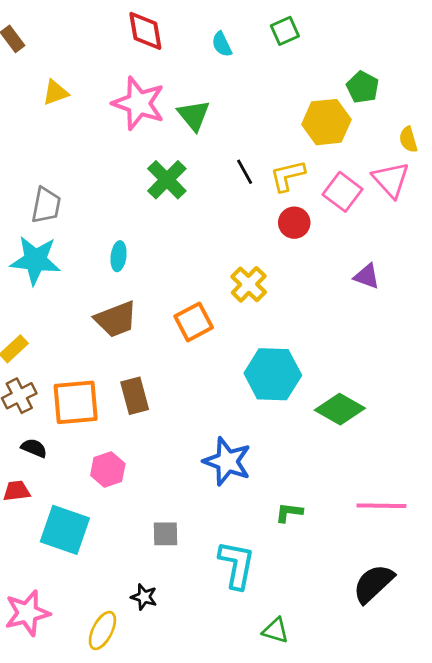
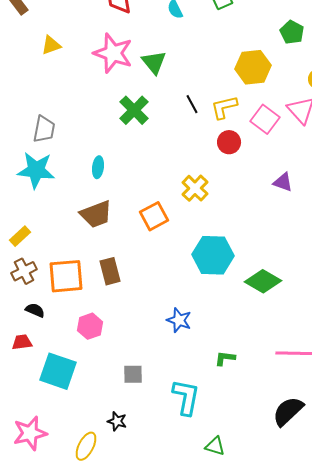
green pentagon: (363, 87) -> (292, 32), moved
blue star: (227, 461) -> (179, 320), size x0.7

